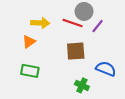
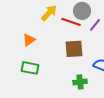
yellow arrow: (40, 23) -> (49, 13), moved, turned -48
green cross: (82, 85) -> (80, 82), turned -32

